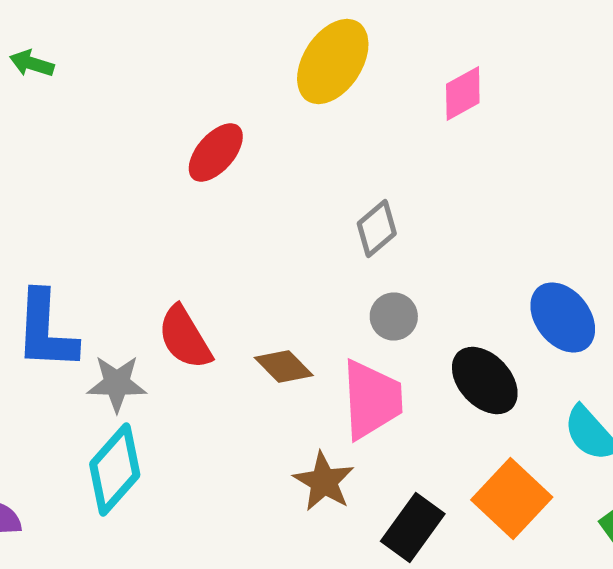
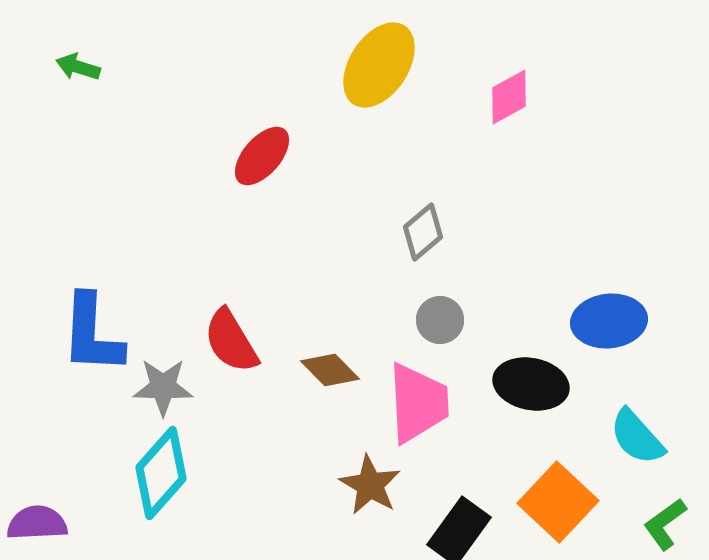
blue ellipse: (563, 318) -> (609, 321), turned -58
black ellipse: (485, 380) -> (531, 384), turned -36

